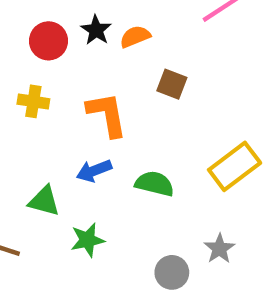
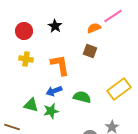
orange semicircle: (135, 37) -> (94, 28), moved
red circle: (48, 41) -> (24, 31), moved
green star: (87, 240) -> (51, 111), moved

